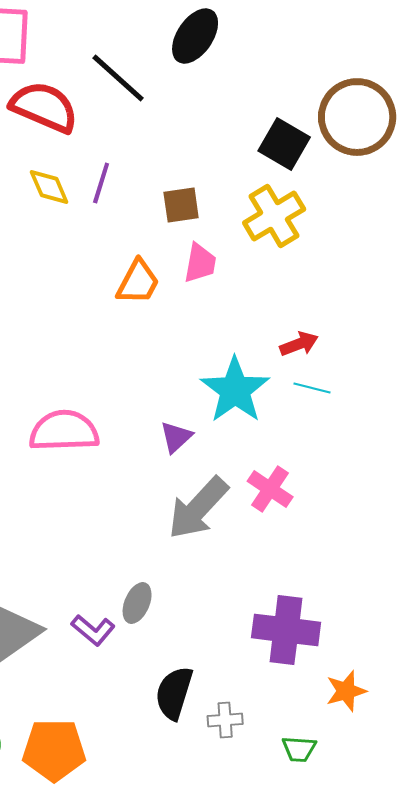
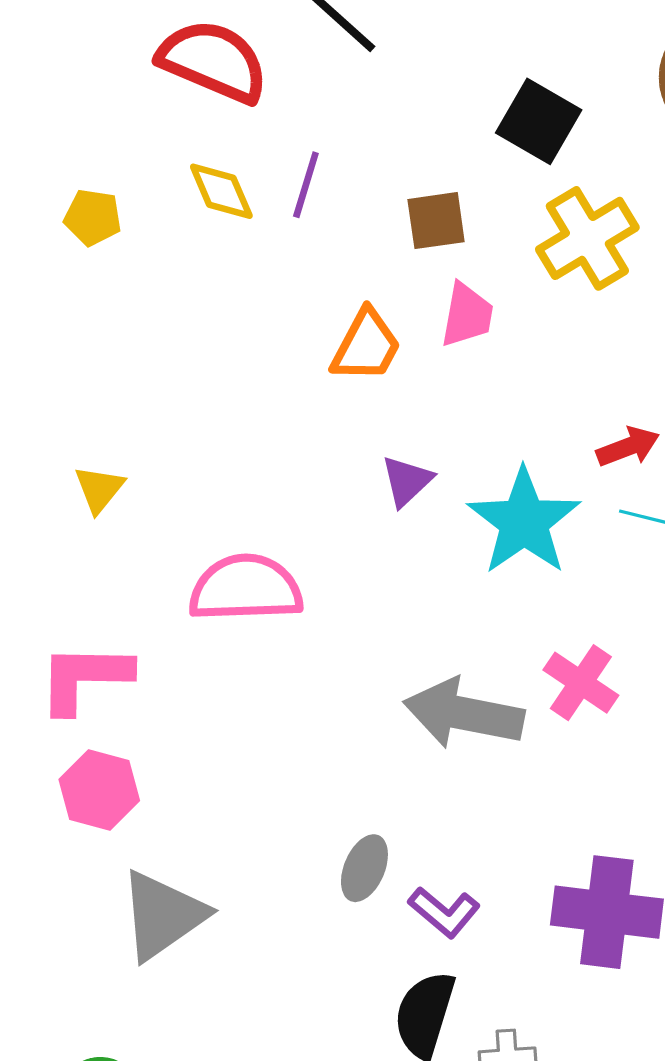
black square: (284, 144) -> (539, 121), moved
purple triangle: (176, 437) -> (407, 481), moved
gray arrow: (198, 508) -> (464, 714), turned 58
purple L-shape: (93, 630) -> (444, 912), moved

